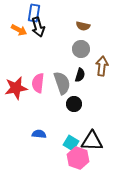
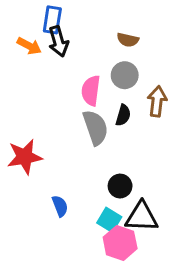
pink semicircle: (38, 83) -> (91, 91), moved
red star: (16, 88) -> (25, 157), moved
black circle: (74, 104) -> (120, 186), moved
blue semicircle: (39, 134) -> (60, 206), turned 64

